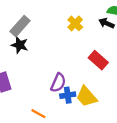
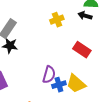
yellow cross: (75, 23) -> (57, 20), turned 32

